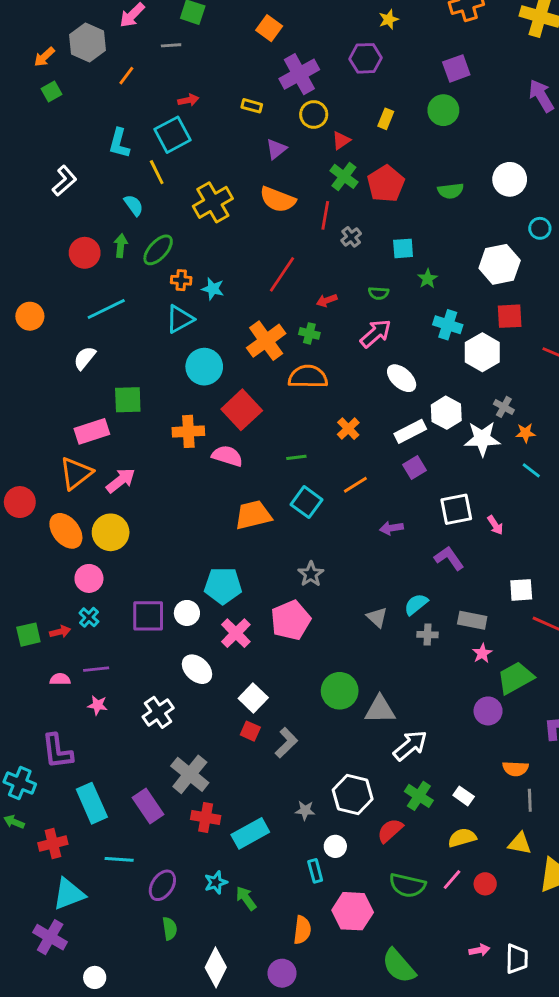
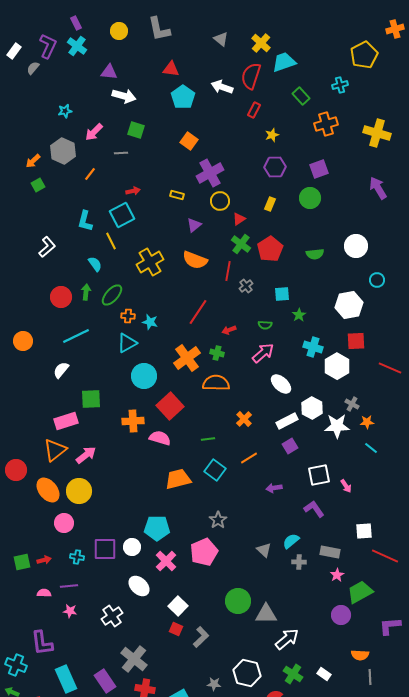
purple hexagon: (366, 58) -> (275, 167), moved
cyan cross: (89, 617) -> (77, 557), moved, turned -32

